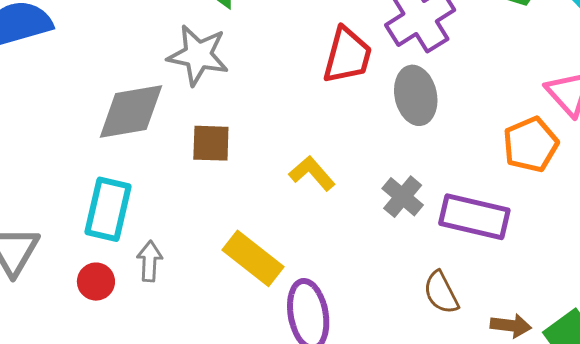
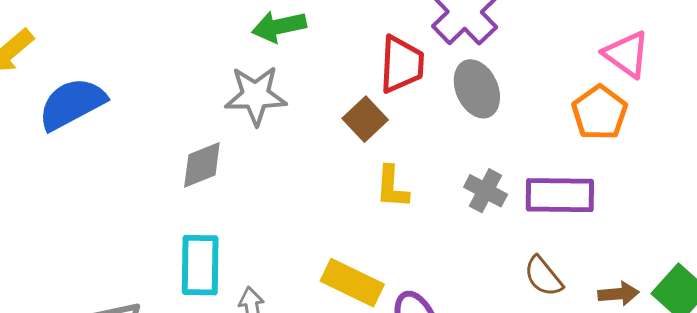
gray diamond: (131, 112) -> (202, 165), size x0.7
brown square: (211, 143) -> (365, 119), moved, turned -33
yellow L-shape: (312, 173) -> (392, 187), turned -123

